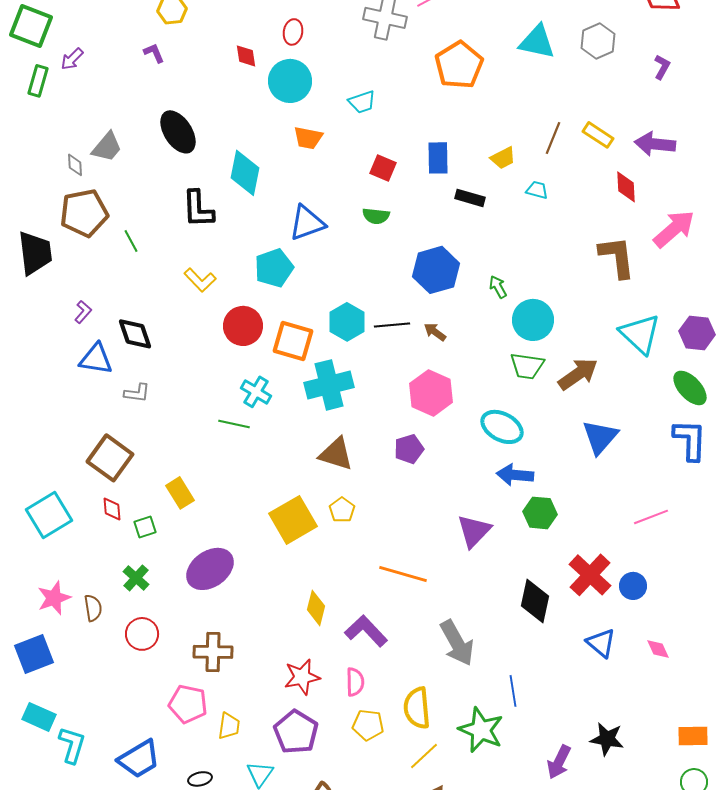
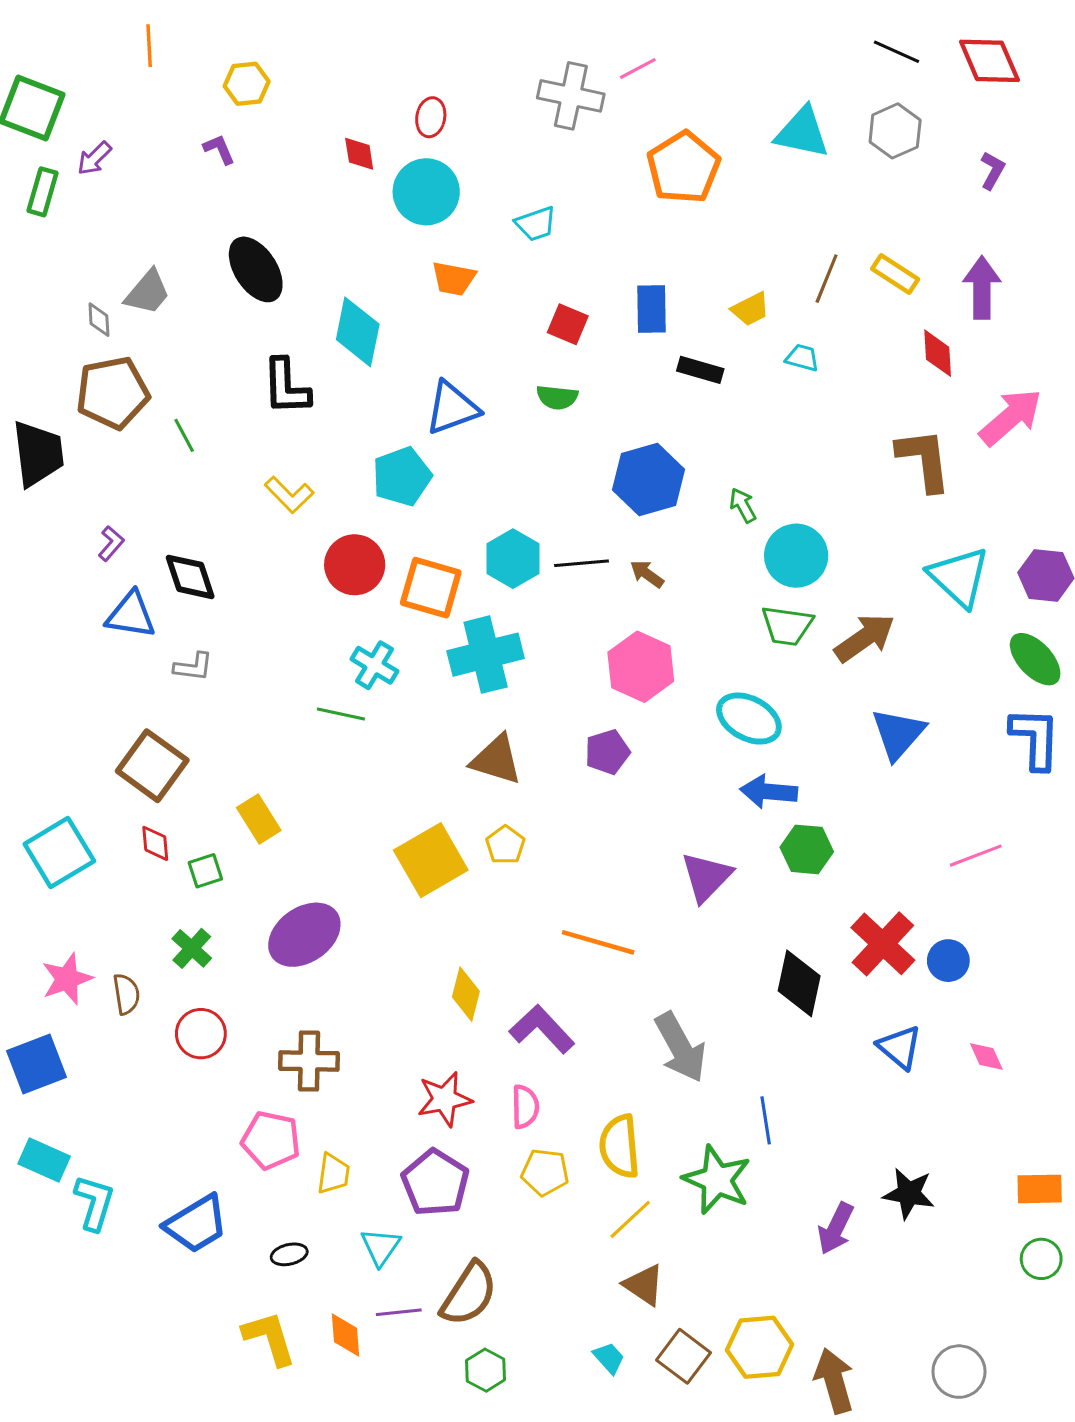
purple arrow: (655, 144) -> (982, 288), turned 84

